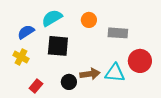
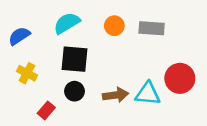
blue semicircle: (26, 32) -> (19, 36), moved
gray rectangle: (118, 33) -> (152, 28), moved
black circle: (69, 82) -> (74, 91), moved

